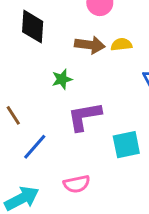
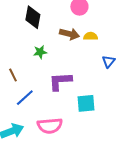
green star: (62, 79) -> (40, 52), moved
pink semicircle: (77, 184) -> (50, 126), size x1.4

